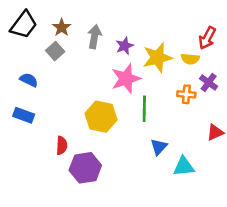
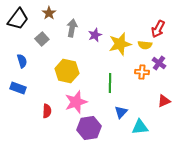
brown star: (62, 27) -> (49, 13), moved
pink star: (126, 79) -> (76, 102), moved
blue semicircle: (29, 80) -> (22, 61), turned 48
yellow hexagon: (101, 117) -> (67, 71), moved
purple hexagon: (85, 168) -> (89, 128), moved

